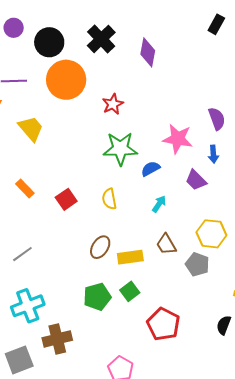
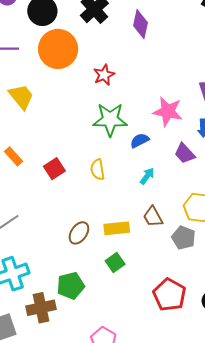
brown ellipse: (100, 247) -> (79, 233), moved
green pentagon: (97, 297) -> (71, 286), moved
red pentagon: (163, 324) -> (169, 295), moved

